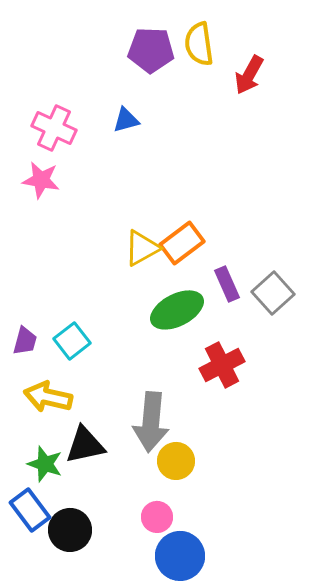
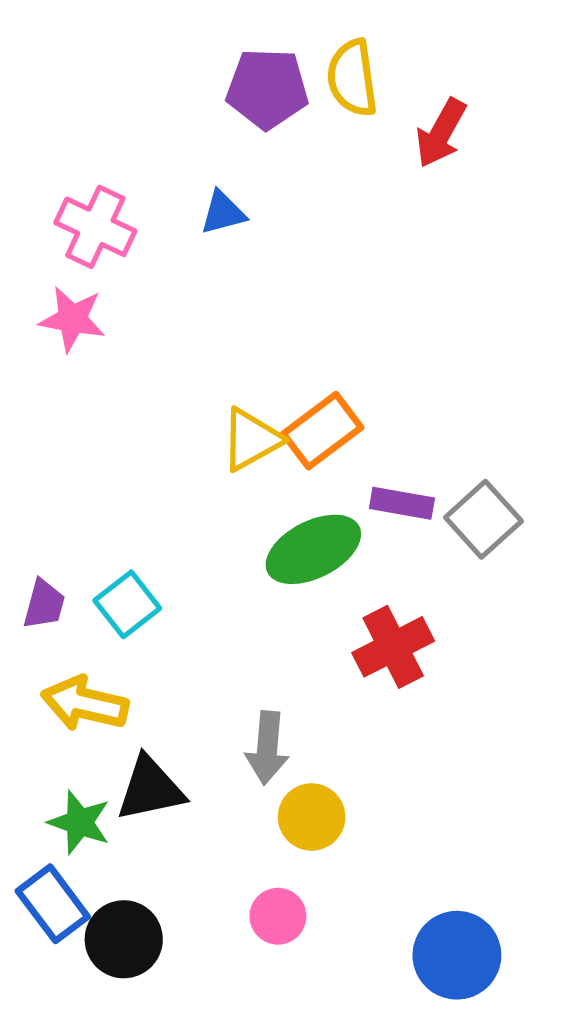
purple rectangle: (227, 284) -> (402, 503), turned -56
gray arrow: (151, 422) -> (267, 748), size x0.7
blue circle: (180, 556) -> (457, 955), moved

